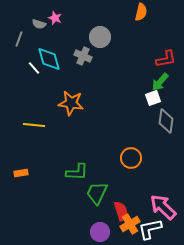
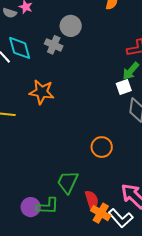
green L-shape: (77, 172) -> (48, 206), moved
orange cross: (130, 224) -> (101, 213), turned -30
white L-shape: (150, 229) -> (121, 218), turned -120
purple circle: (100, 232) -> (31, 207), moved

